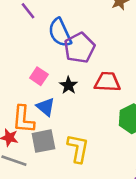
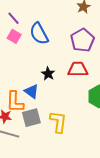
purple pentagon: (79, 48) -> (82, 40), moved
pink square: (39, 76) -> (14, 36), moved

